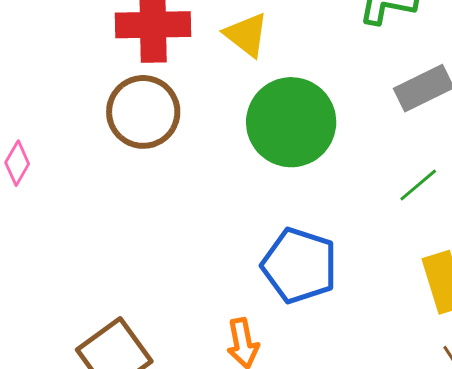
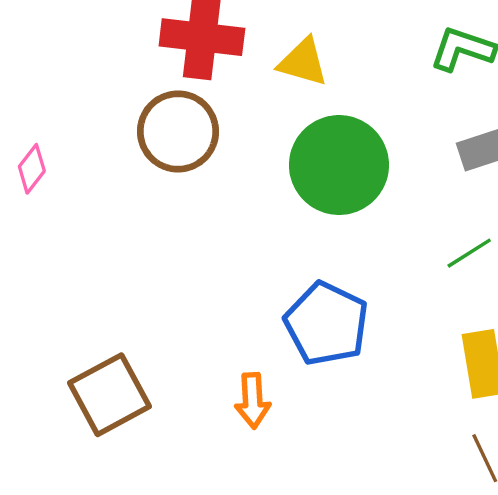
yellow triangle: (246, 35) -> (303, 62), turned -30

